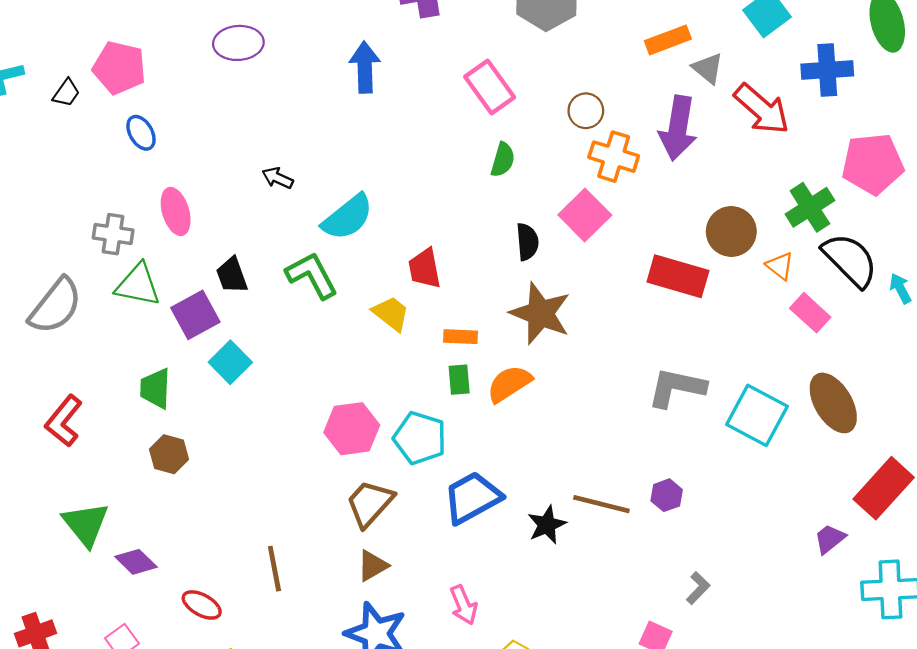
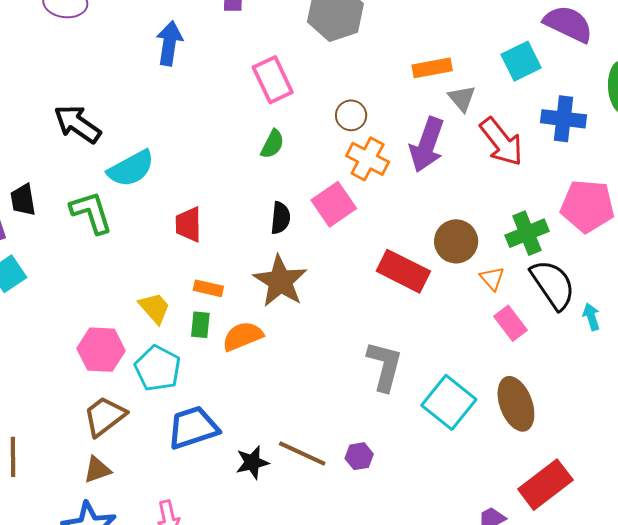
black arrow: (278, 178) -> (77, 124), size x1.8
yellow trapezoid: (391, 314) -> (155, 308), moved
gray L-shape: (676, 388) -> (385, 366), turned 82

